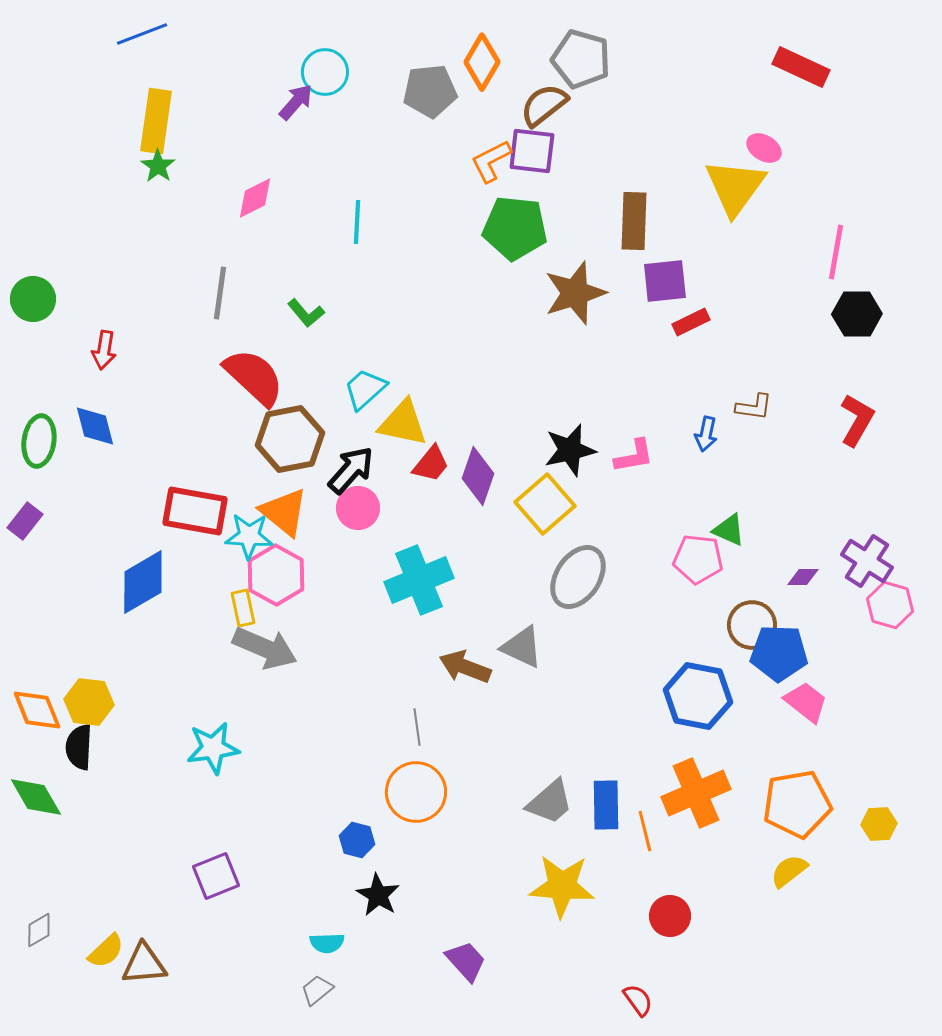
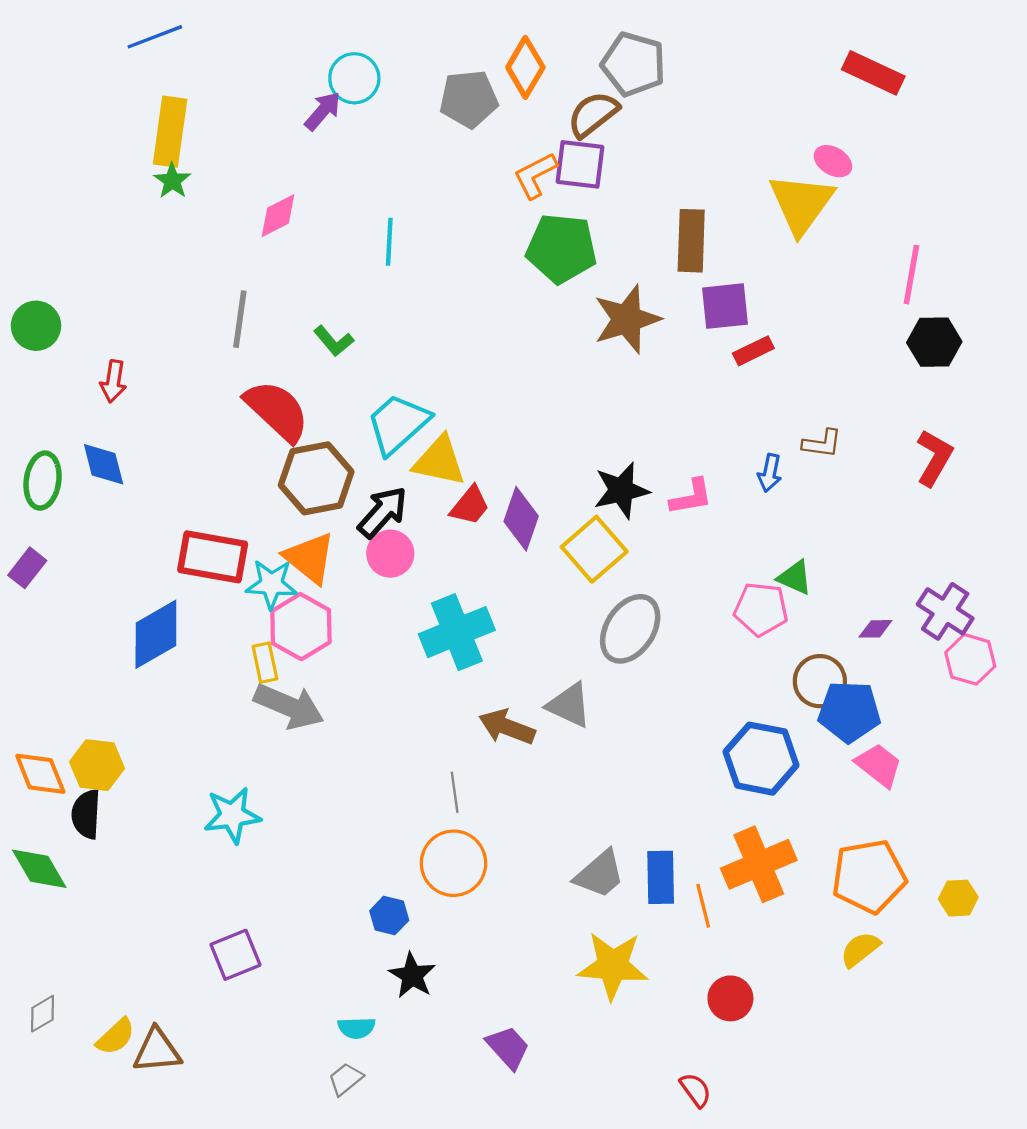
cyan trapezoid: (365, 389) -> (398, 424), size x1.4

